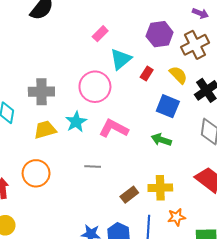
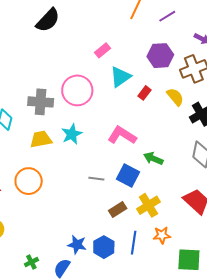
pink circle: (95, 87) -> (77, 90), moved
blue square: (168, 106) -> (128, 175), moved
pink L-shape: (114, 128) -> (122, 135), moved
gray line: (93, 166) -> (96, 179), moved
yellow cross: (160, 188) -> (148, 205), turned -35

